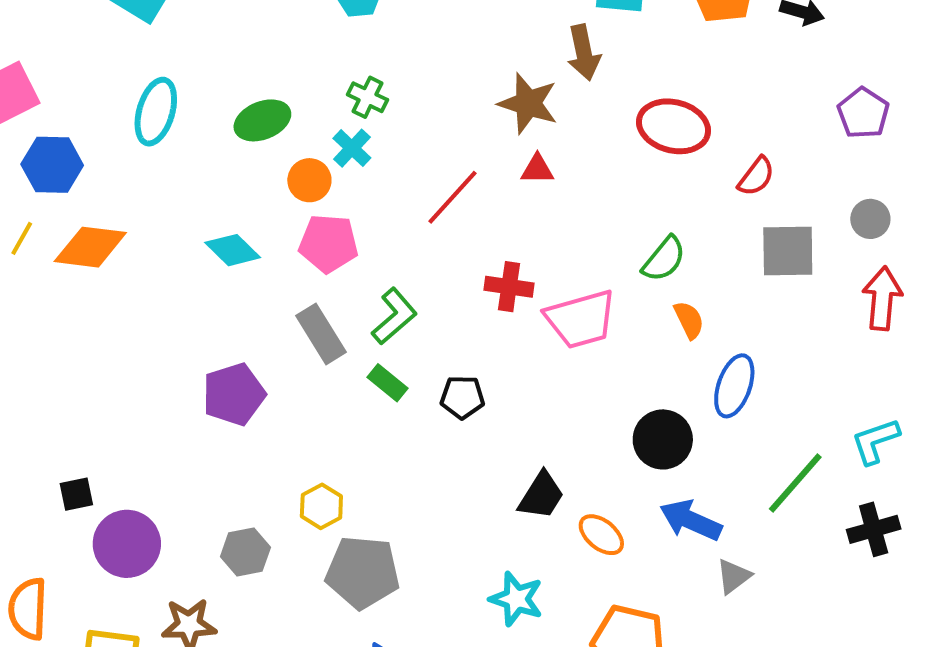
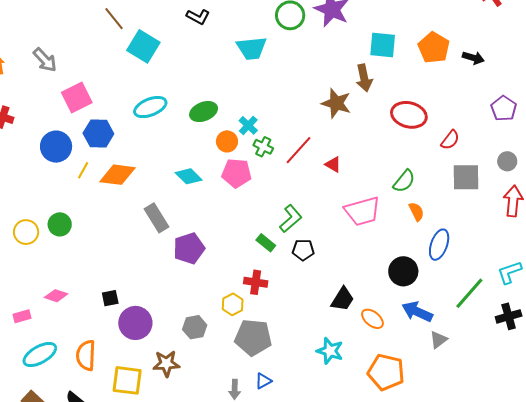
green cross: (368, 97) -> (263, 147), moved
cyan ellipse: (156, 112) -> (150, 107), turned 52
red triangle: (537, 169) -> (333, 164), moved, turned 30
red cross: (509, 287) -> (256, 282), moved
green L-shape: (394, 316) -> (291, 219), moved
gray rectangle: (321, 334) -> (156, 218), moved

